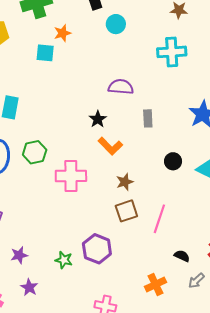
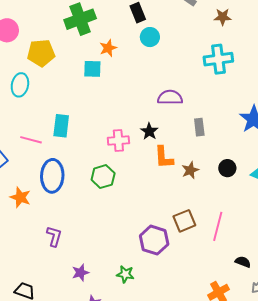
cyan circle: (116, 24) -> (150, 37), moved
orange L-shape: (110, 146) -> (164, 157), turned 45
green hexagon: (35, 152) -> (103, 177), moved
pink cross: (71, 176) -> (118, 141), moved, size x0.7
brown star: (125, 182) -> (190, 170), moved
purple hexagon: (97, 249) -> (154, 240), moved

